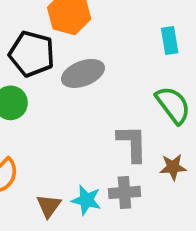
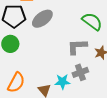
gray L-shape: (132, 143) -> (77, 47), turned -75

